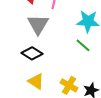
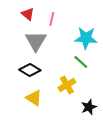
yellow cross: (69, 85) -> (67, 85), moved, turned 30

